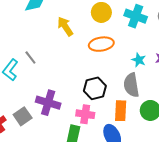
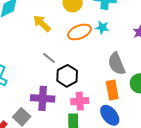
gray line: (30, 57) -> (49, 58), moved
cyan star: (139, 60) -> (102, 28), moved
black hexagon: (95, 88) -> (67, 76), moved

